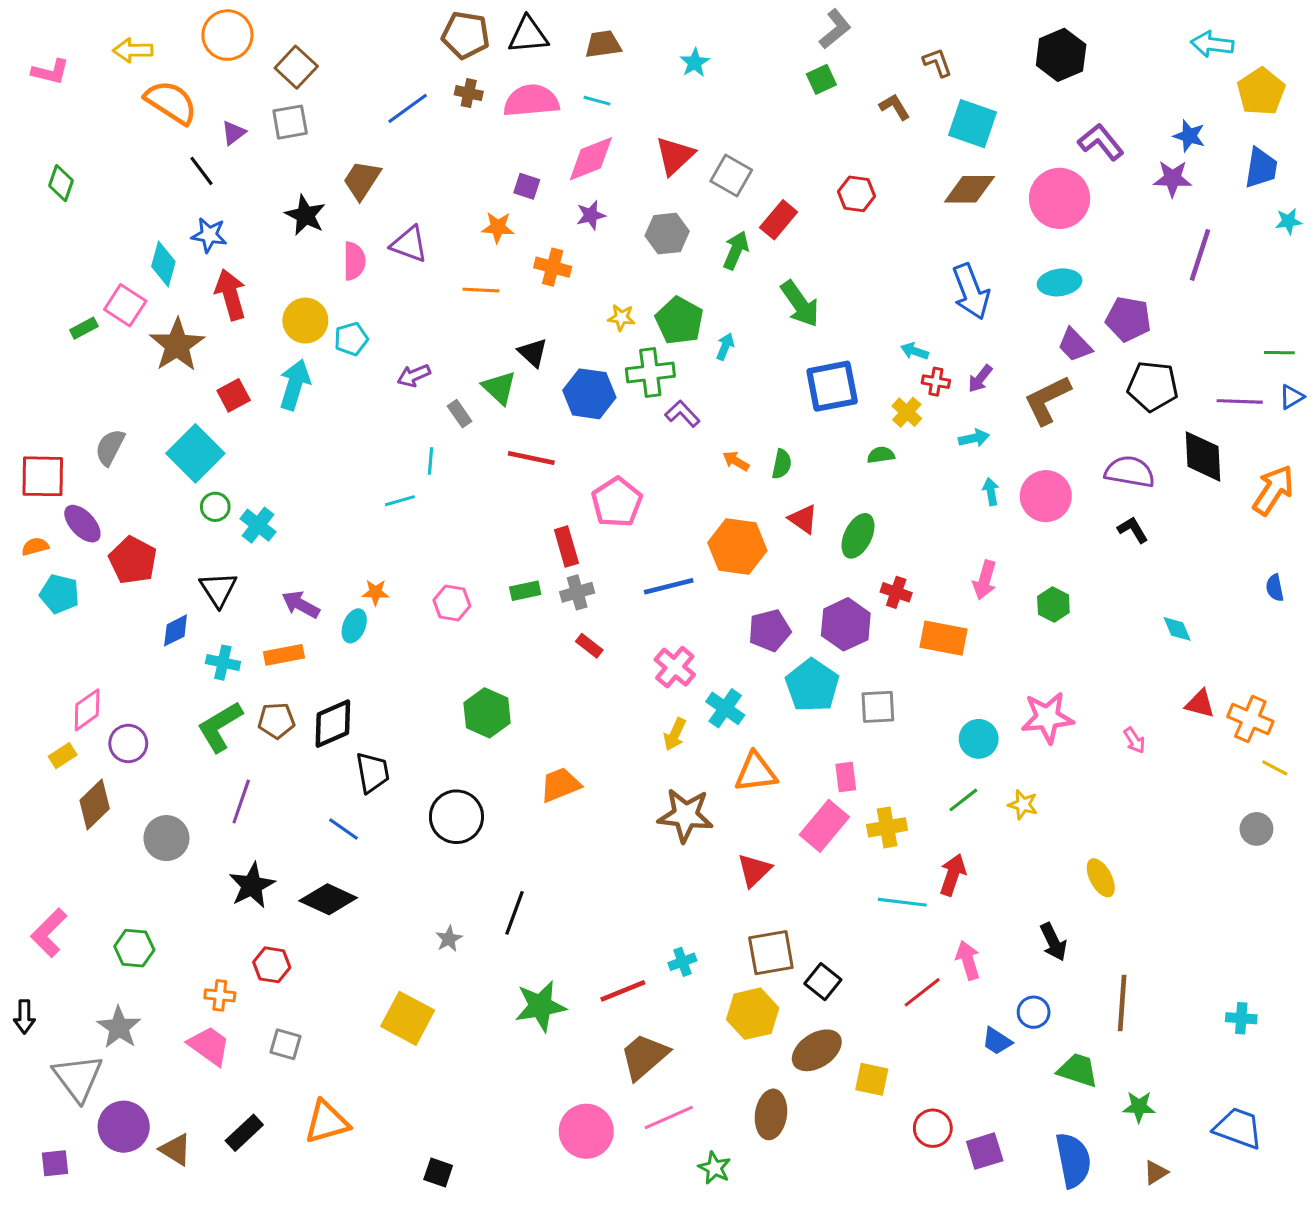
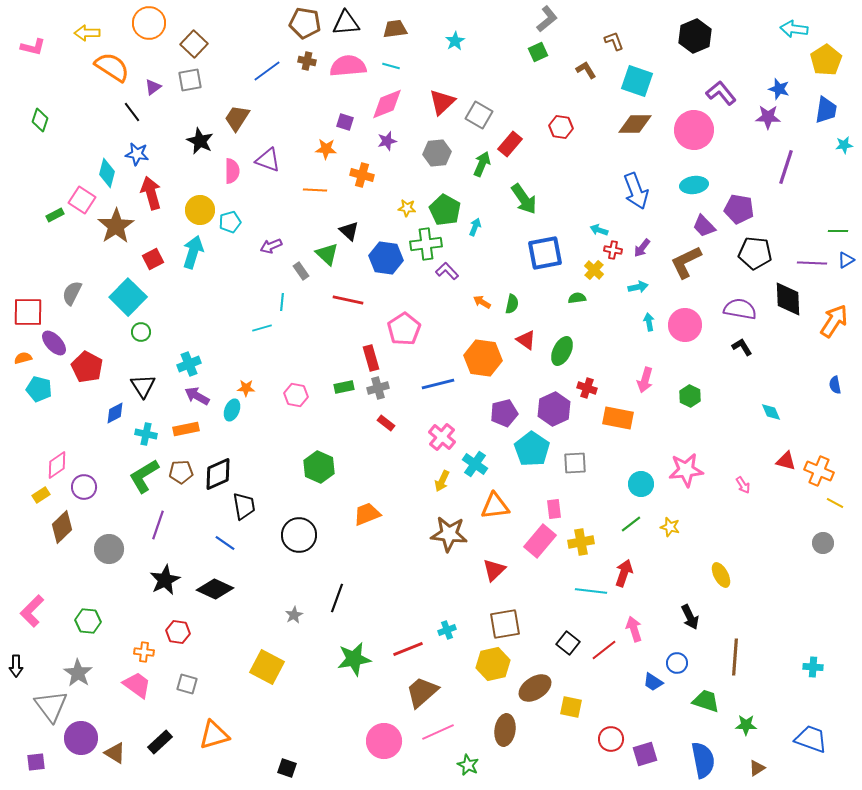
cyan cross: (258, 525) -> (189, 364), moved, turned 30
black square: (823, 982) -> (568, 643), moved

